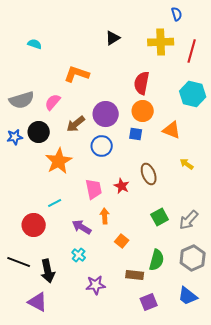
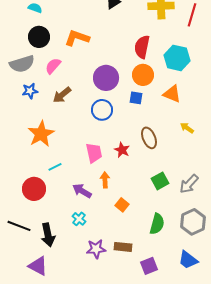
cyan hexagon: (193, 94) -> (177, 58), moved
brown arrow: (76, 124) -> (62, 95), moved
black circle: (39, 132) -> (39, 37), moved
blue star: (15, 137) -> (30, 91), moved
orange star: (59, 161) -> (41, 134), moved
brown rectangle: (135, 275) -> (123, 247), moved

